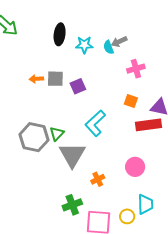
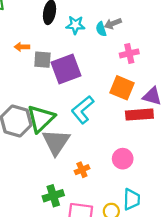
orange arrow: (36, 79) -> (22, 47), moved
purple square: (78, 86) -> (66, 69), size x1.8
orange square: (131, 101) -> (122, 88), size x1.6
green triangle: (57, 134) -> (41, 119), size x1.8

